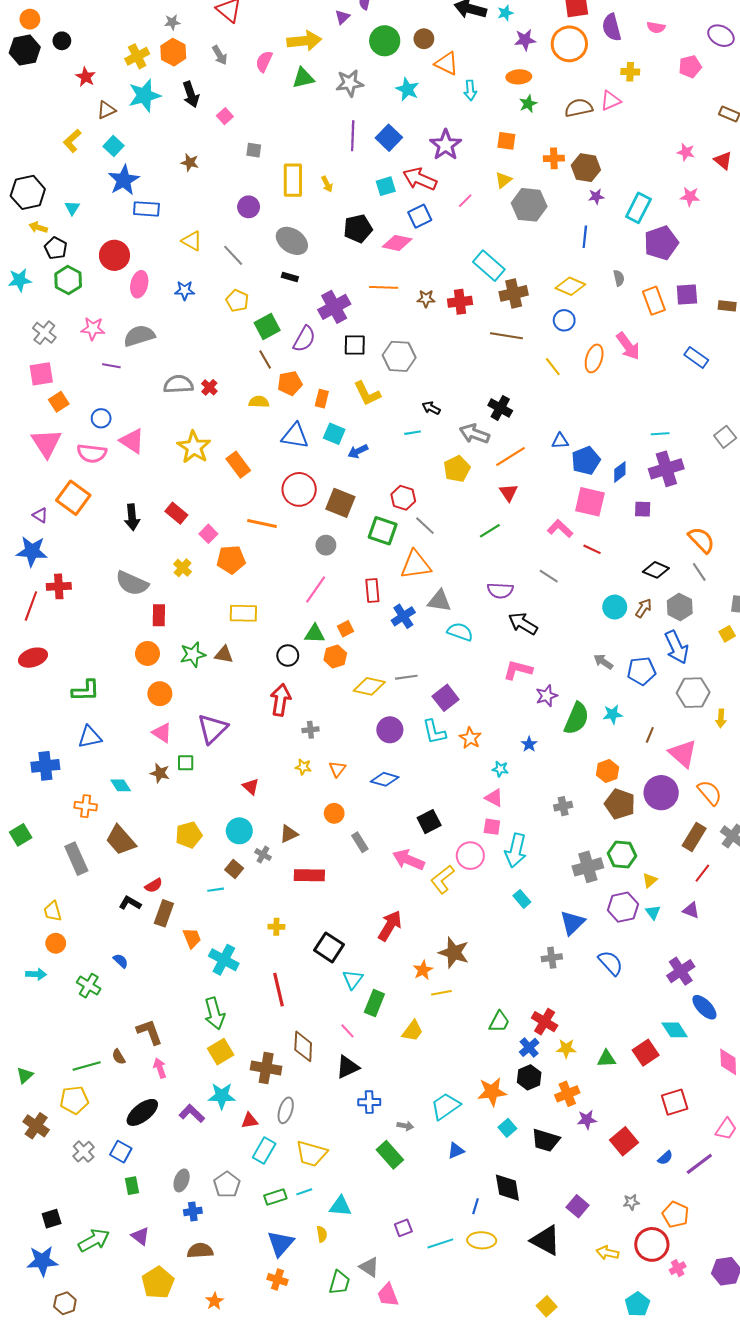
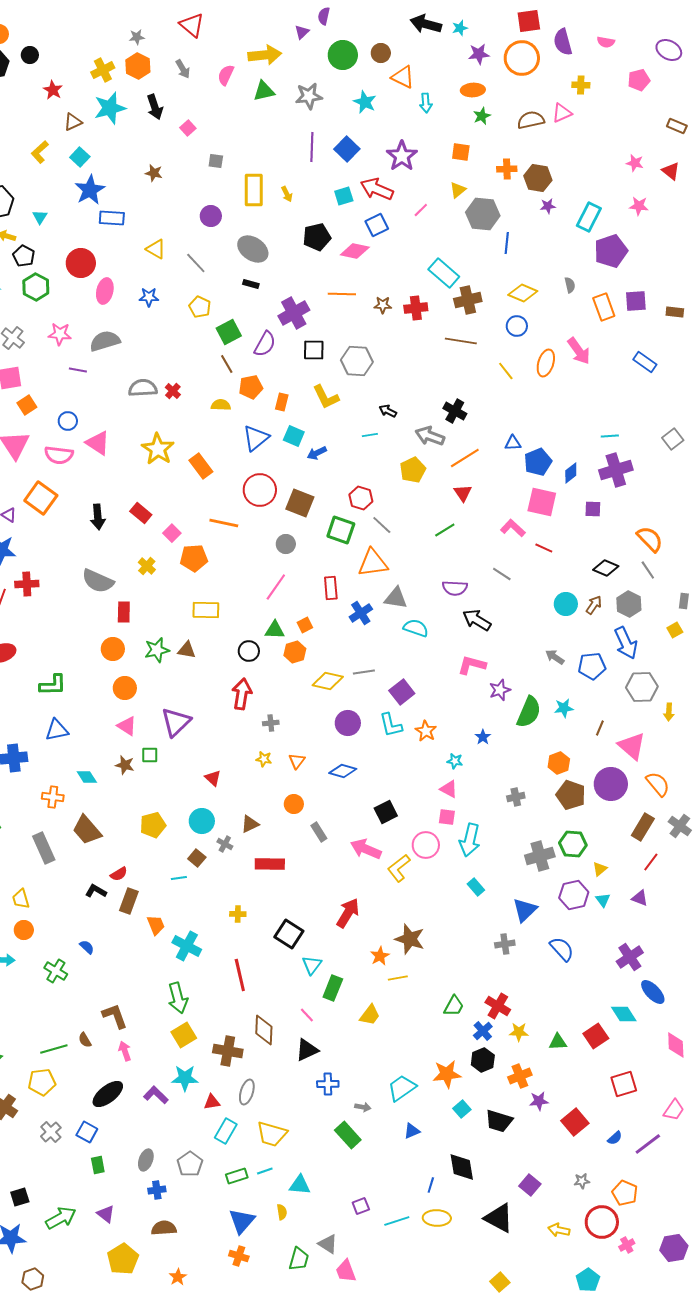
blue line: (585, 237) -> (507, 243), moved
blue triangle: (295, 436) -> (256, 438), turned -48

